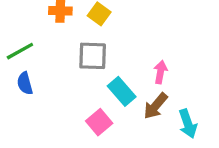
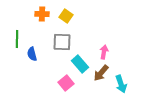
green line: (20, 51) -> (17, 39), turned -60
blue semicircle: (25, 83) -> (32, 54), moved

